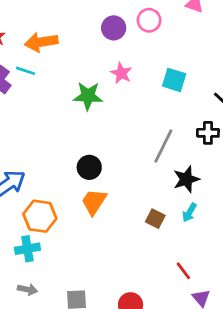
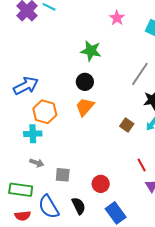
green star: (88, 96) -> (91, 51), moved
gray arrow: (27, 289) -> (37, 163), moved

